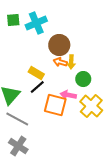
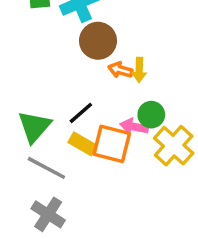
brown circle: (59, 45) -> (98, 41), moved
yellow rectangle: (36, 73) -> (83, 144), moved
green circle: (83, 79) -> (151, 115), moved

